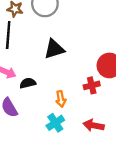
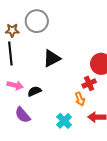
orange arrow: (61, 99) -> (80, 99), moved

